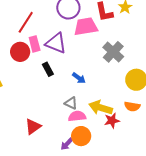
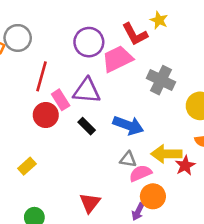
blue arrow: (79, 78) -> (128, 125), size x1.6

